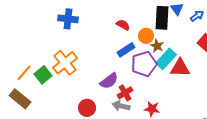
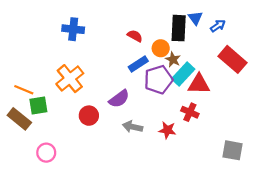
orange line: (24, 73) -> (24, 90), turned 72
green square: (43, 75) -> (38, 105), moved, turned 30
red cross: (125, 93) -> (190, 112), moved, turned -35
red circle: (87, 108) -> (89, 116), moved

